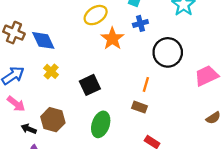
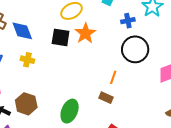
blue cross: (140, 23) -> (128, 21), moved
yellow cross: (51, 71) -> (27, 60), turned -32
black square: (90, 85) -> (61, 37), moved, turned 30

